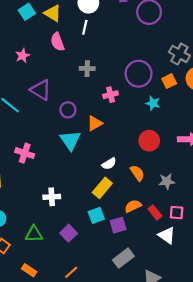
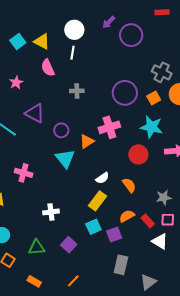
pink cross: (111, 95) -> (109, 127), moved, size x1.5
cyan star: (153, 103) -> (151, 127), moved, size x1.6
gray star: (167, 181) -> (164, 198), moved
gray rectangle: (123, 258) -> (121, 265), turned -36

